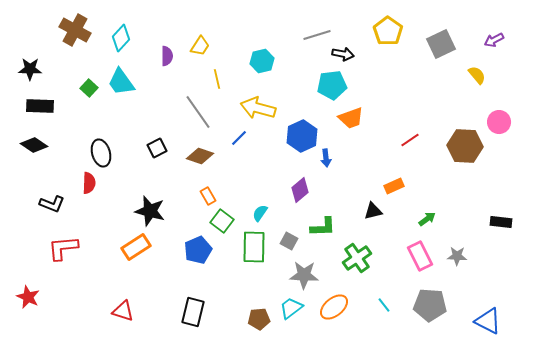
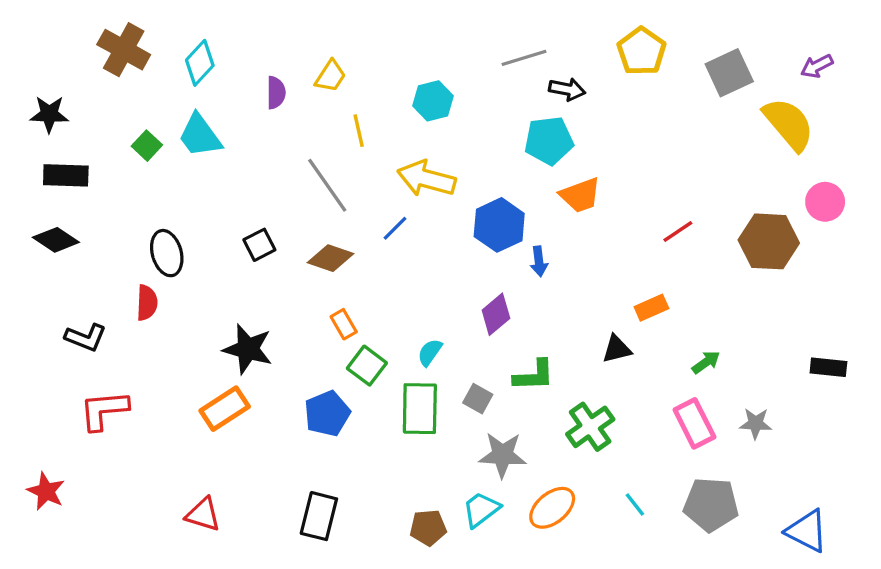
yellow semicircle: (477, 75) -> (789, 124), size x1.8

